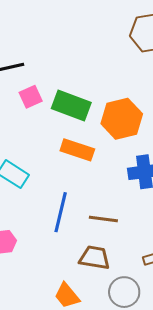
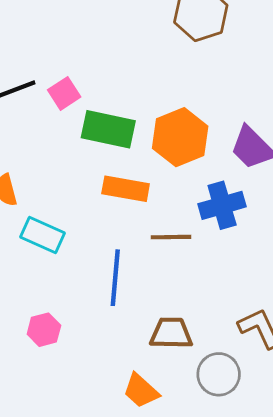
pink square: (31, 97) -> (64, 93), moved
brown line: (103, 219) -> (171, 237), moved

